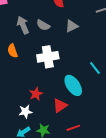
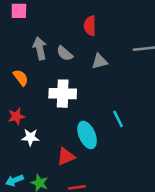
orange semicircle: (13, 51) -> (21, 78), turned 152
red star: (36, 94) -> (16, 116), moved
white star: (25, 112) -> (30, 137), moved

